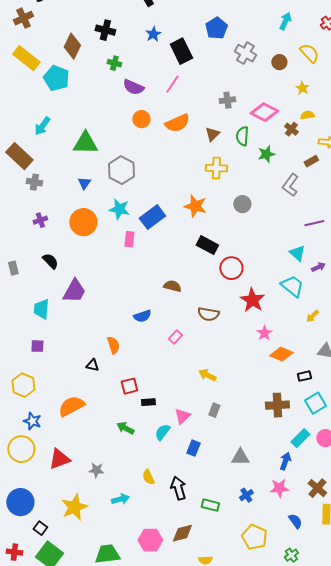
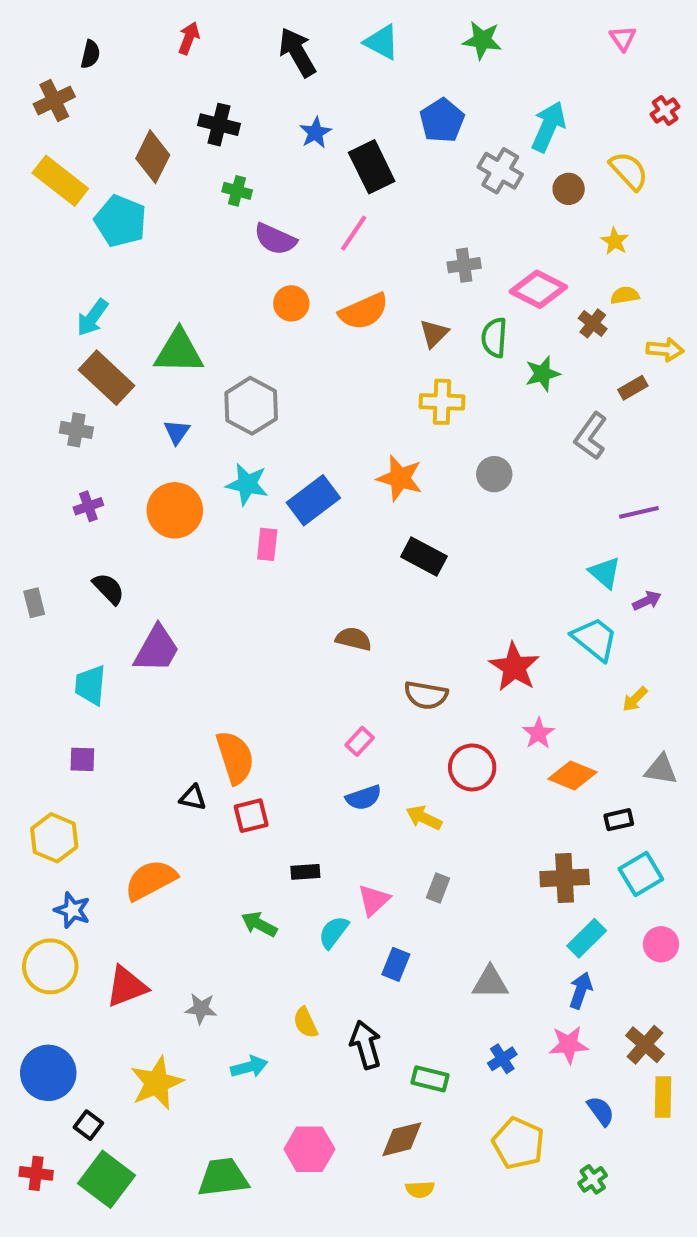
cyan arrow: (285, 21) -> (548, 127), moved, size x1.4
brown rectangle: (19, 156) -> (106, 378), moved
red circle: (231, 268) -> (472, 767), moved
blue semicircle: (142, 316) -> (364, 798), moved
orange semicircle: (113, 345) -> (235, 757), size x1.5
red square: (129, 386) -> (251, 816), moved
cyan rectangle: (300, 438) -> (587, 938), moved
brown diamond: (182, 533) -> (402, 1139), moved

